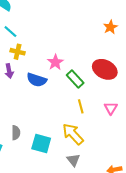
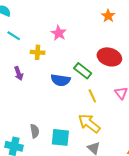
yellow cross: (18, 52) -> (38, 52), moved
pink star: (55, 62) -> (59, 33), moved
blue semicircle: (37, 80) -> (61, 80), moved

